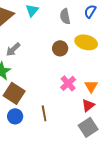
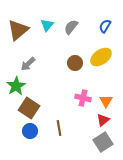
gray semicircle: (65, 16) -> (71, 27), moved, turned 49
yellow ellipse: (86, 42) -> (101, 57), turned -50
pink cross: (68, 83) -> (83, 98), turned -35

